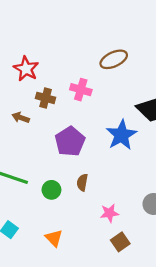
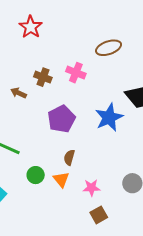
red star: (26, 69) -> (31, 27), moved
green circle: (51, 190) -> (36, 175), moved
orange triangle: (54, 238) -> (61, 180), moved

